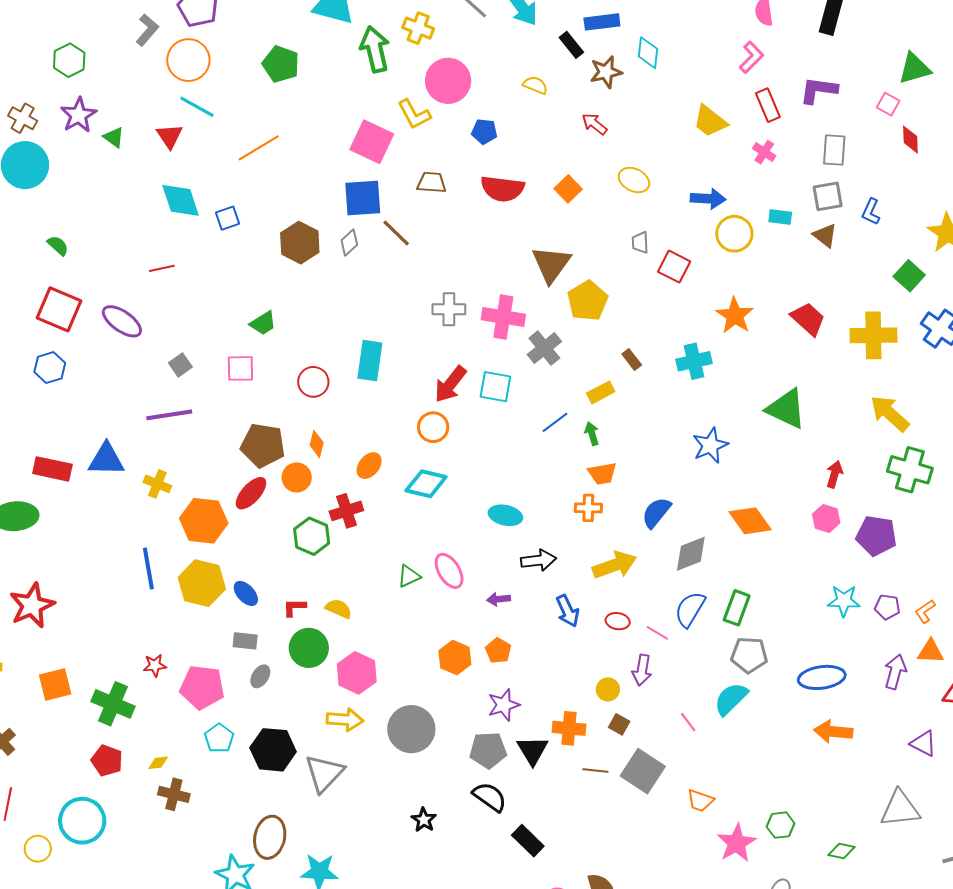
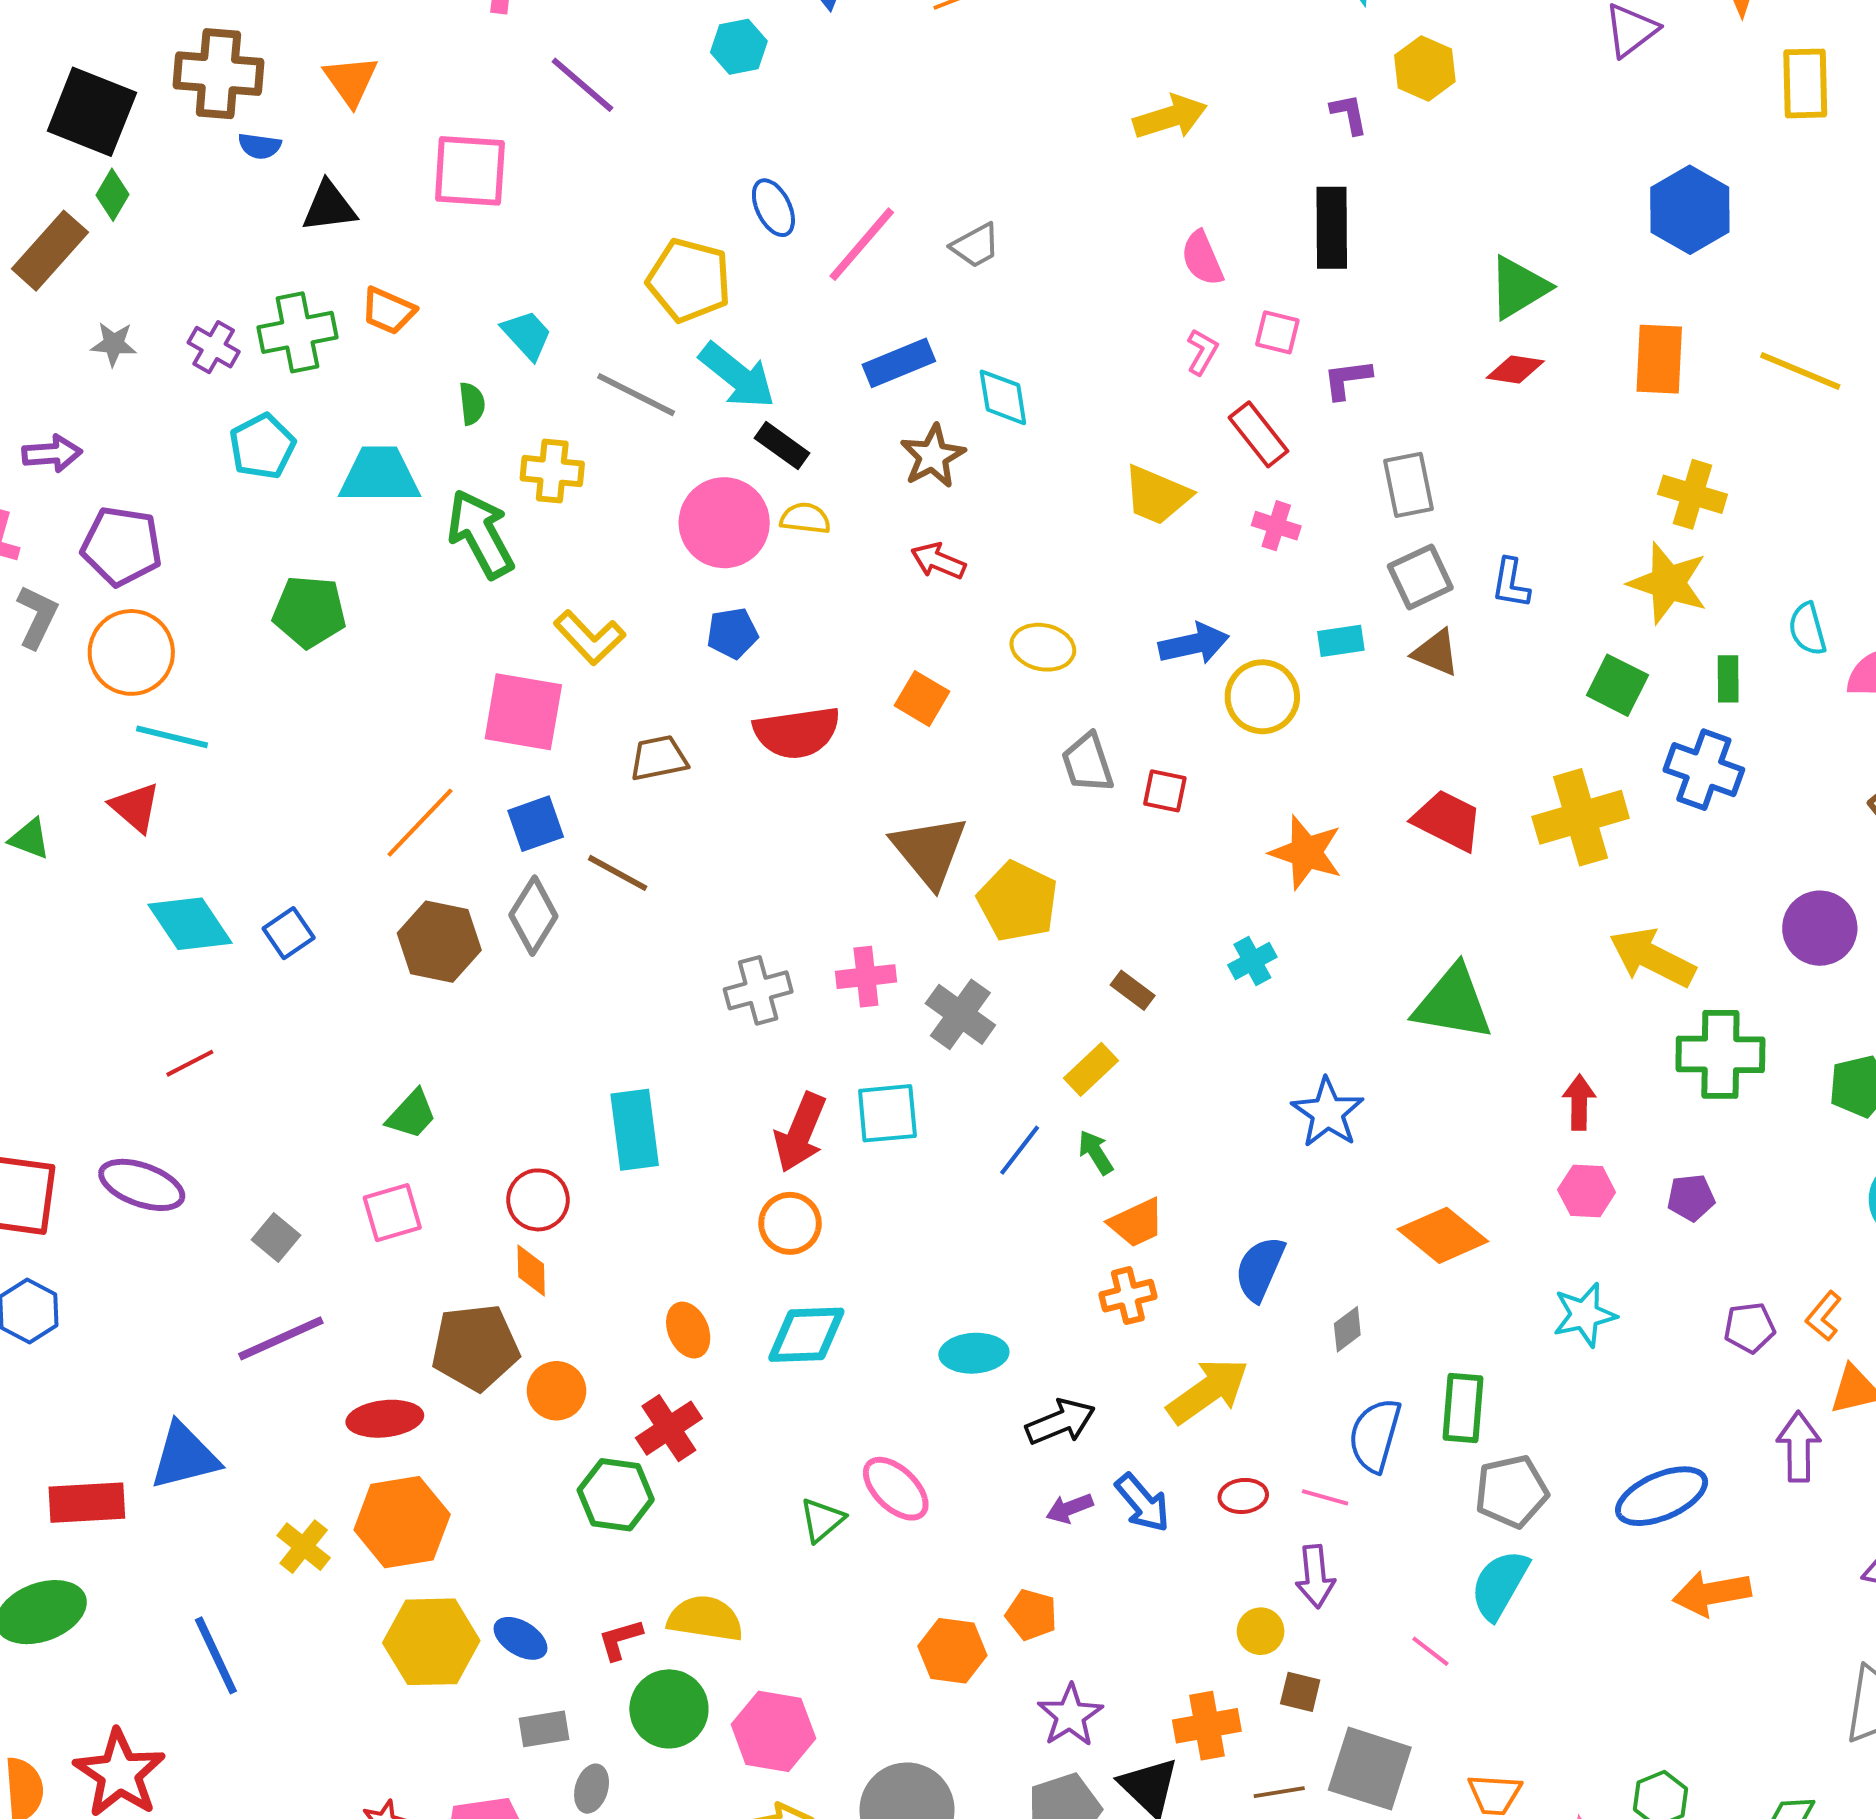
black rectangle: (571, 45) -> (782, 446), moved
pink L-shape: (751, 57) -> (1202, 352), size x0.7
pink circle: (448, 81) -> (724, 523), moved
purple L-shape: (818, 90) -> (1347, 379), size x0.7
pink square: (888, 104) -> (1277, 332), moved
red diamond: (910, 140) -> (1515, 370), moved, turned -64
orange line: (259, 148) -> (420, 823), moved
blue square: (363, 198) -> (536, 824), size x0.7
gray diamond: (349, 243) -> (533, 916), size x1.4
gray trapezoid: (640, 243) -> (1088, 763), size x1.4
red square: (674, 267) -> (1165, 791), size x0.7
pink cross: (503, 317) -> (866, 977), size x0.7
cyan cross: (694, 361) -> (1252, 961), size x0.7
orange diamond: (317, 444) -> (531, 1270), moved
orange ellipse: (369, 466) -> (688, 1330), turned -48
yellow cross: (157, 484) -> (304, 1547), moved, turned 32
red ellipse: (251, 493) -> (385, 1419), moved, turned 57
purple pentagon: (876, 536) -> (1691, 1198), size x0.6
gray diamond: (691, 554) -> (1347, 1329), size x0.6
blue line: (148, 568) -> (216, 1655), moved
purple arrow: (499, 599) -> (1070, 1508), moved
cyan star: (844, 601) -> (1585, 1315), moved
yellow semicircle: (339, 609) -> (705, 1619), size x1.4

